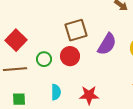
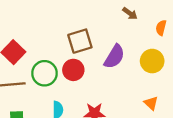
green circle: (44, 59) -> (44, 73), size x1.5

